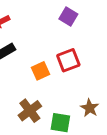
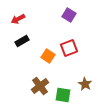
orange square: (40, 71) -> (48, 56), turned -32

